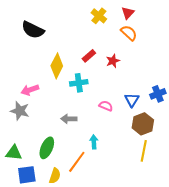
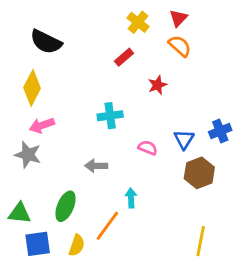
red rectangle: (89, 56) -> (124, 57), moved
yellow diamond: (57, 66) -> (32, 88), moved
yellow line: (144, 151) -> (201, 241), moved

